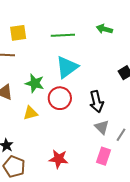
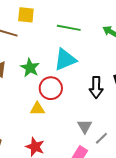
black arrow: (97, 102) -> (96, 87), moved
yellow triangle: (30, 113) -> (37, 109), moved

